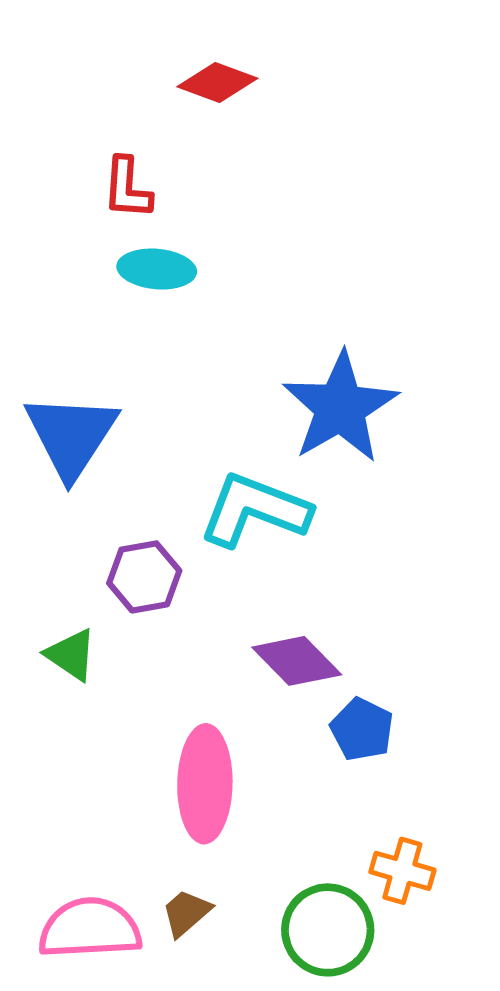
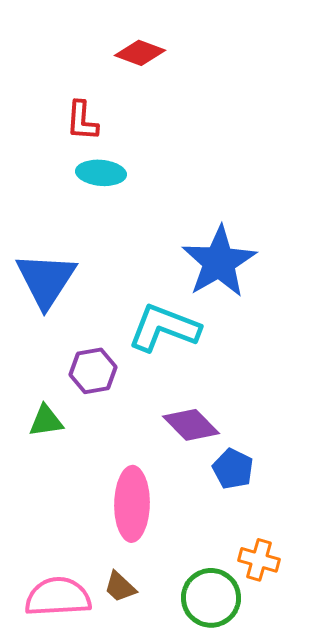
green triangle: (71, 655) -> (46, 421), turned -42
brown trapezoid: (186, 913) -> (120, 587), turned -96

